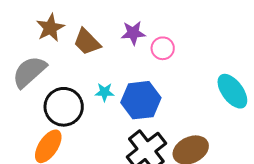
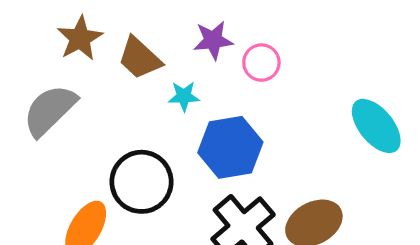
cyan star: (105, 92) -> (184, 96), moved
black circle: (64, 107) -> (142, 182), moved

